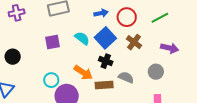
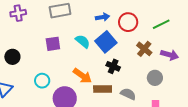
brown cross: (134, 42) -> (144, 49), moved
black cross: (106, 61) -> (113, 66), moved
gray semicircle: (126, 77) -> (128, 94), moved
cyan circle: (51, 80) -> (42, 81), moved

